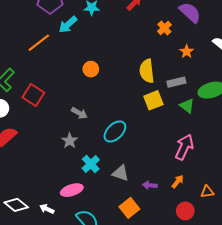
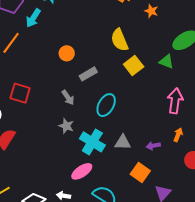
gray rectangle: (176, 82) -> (88, 74), moved
gray arrow: (79, 113) -> (68, 97), turned 42
cyan cross: (91, 164) -> (92, 142), size x1.4

